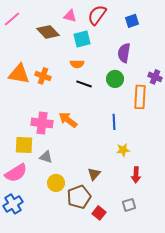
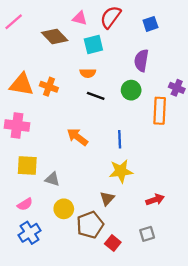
blue line: (114, 122) -> (120, 139), moved
pink cross: (42, 123) -> (17, 126), moved
yellow star: (123, 150) -> (121, 171), moved, size x1.5
pink semicircle: (16, 173) -> (25, 204), moved, size x0.6
red arrow: (136, 175) -> (155, 200), turned -112
blue cross: (13, 204) -> (30, 233), moved

